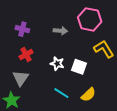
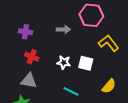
red cross: (26, 55) -> (32, 57), turned -32
gray triangle: (21, 78) -> (29, 81), turned -48
yellow semicircle: (88, 95) -> (109, 86), moved

